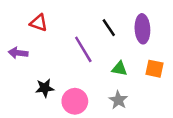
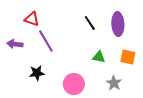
purple line: (83, 49) -> (46, 41), moved
gray star: (118, 100) -> (114, 83), moved
pink circle: (75, 101) -> (74, 84), moved

